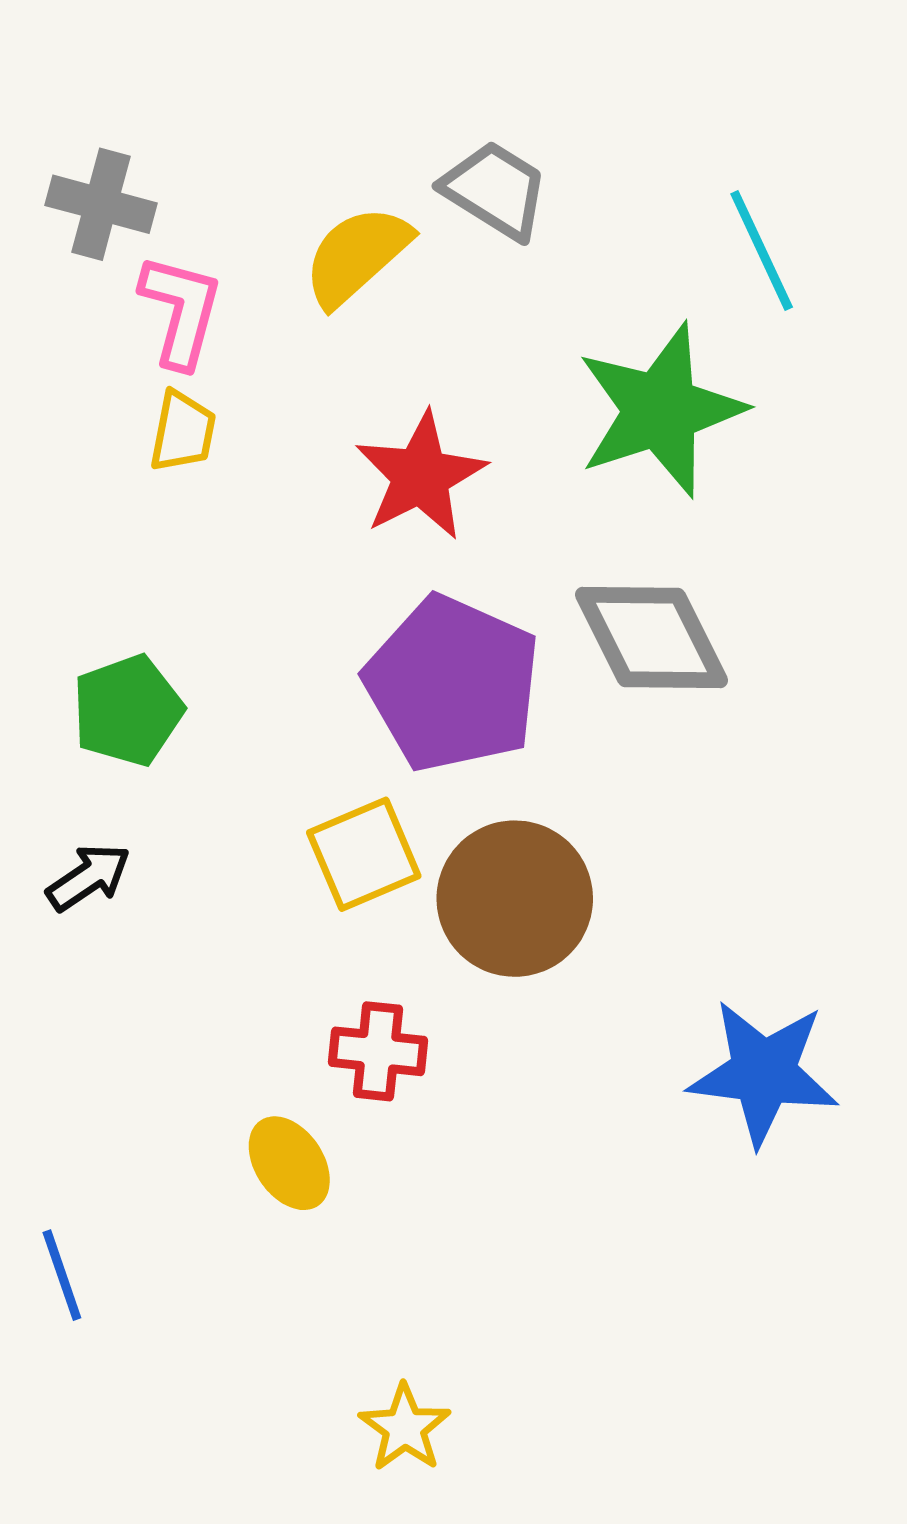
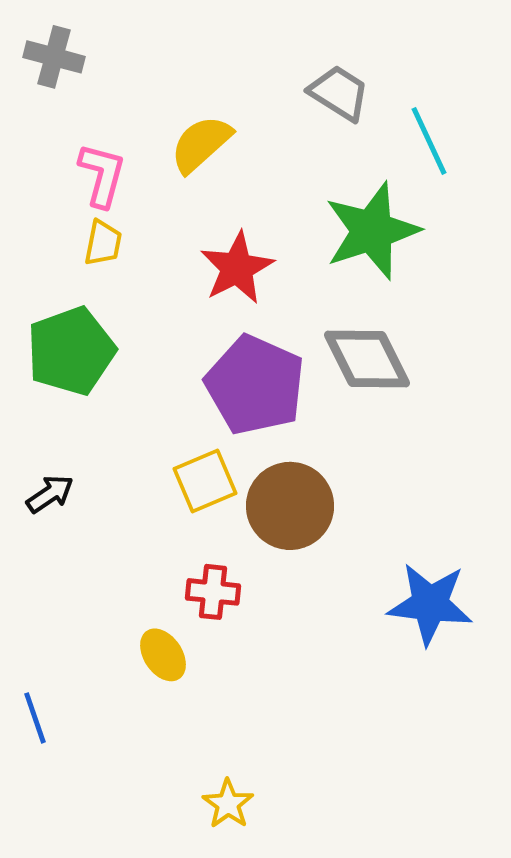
gray trapezoid: (495, 190) -> (339, 93), moved
gray cross: (101, 204) -> (54, 57), moved
green pentagon: (128, 710) -> (71, 351), moved, size x1.4

